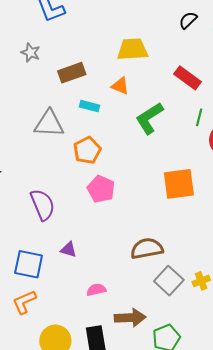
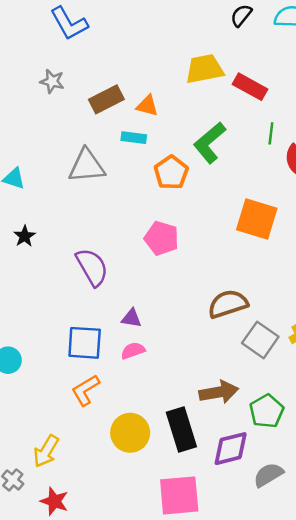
yellow trapezoid: (132, 49) -> (205, 69), moved
orange triangle: (120, 86) -> (147, 106), moved
orange pentagon: (87, 150) -> (171, 173), moved
orange square: (179, 184) -> (257, 219), turned 32
pink semicircle: (96, 290) -> (133, 351), moved

